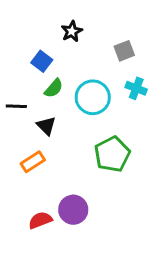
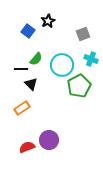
blue square: (42, 61) -> (28, 31), moved
black line: (16, 106) -> (21, 69), moved
green pentagon: (112, 154) -> (79, 86), moved

